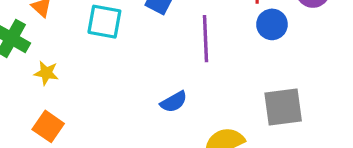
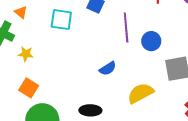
blue circle: (272, 24) -> (151, 41), moved

